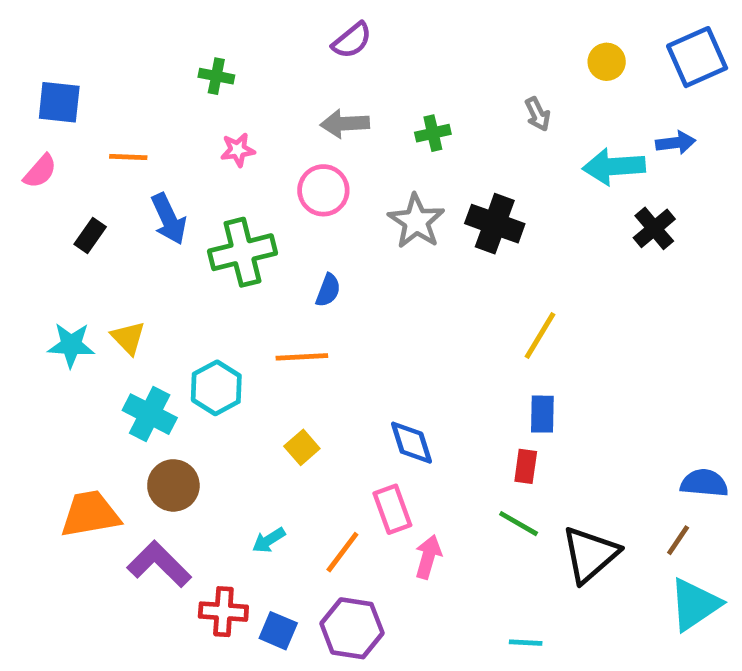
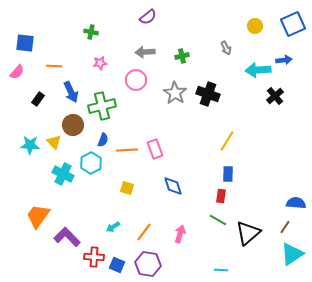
blue semicircle: (328, 290) -> (103, 140), moved
yellow square: (302, 447) -> (127, 188), turned -32
brown circle: (173, 485) -> (73, 125), moved
pink rectangle: (392, 509) -> (155, 149), moved
orange trapezoid: (90, 514) -> (38, 216), turned -44

